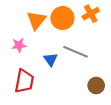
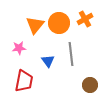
gray line: (75, 52) -> (71, 54), turned 60

